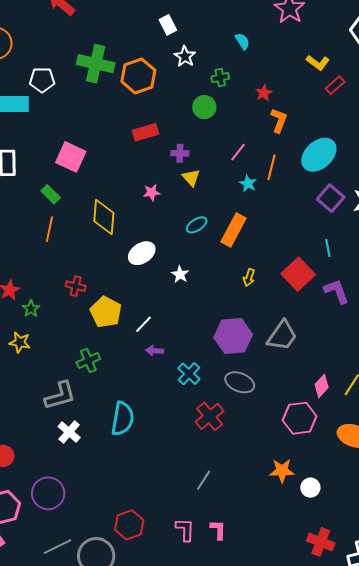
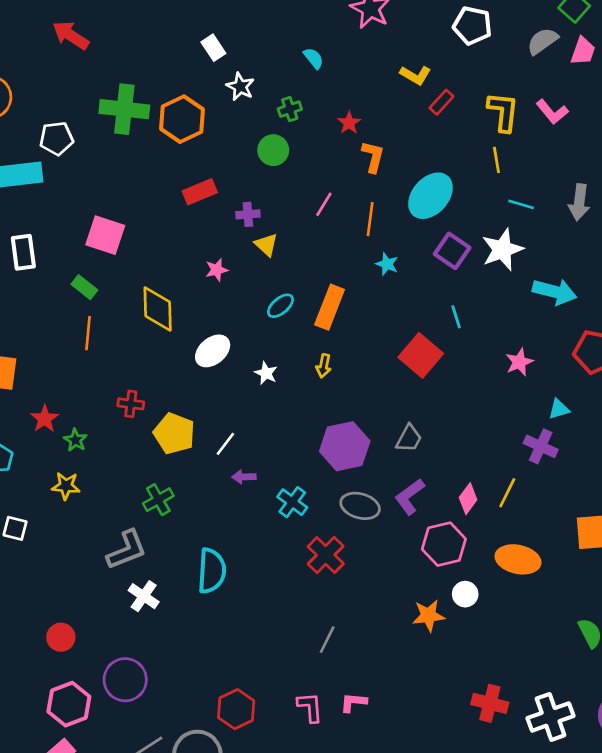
cyan star: (248, 183) -> (387, 264), moved
yellow arrow: (249, 278) -> (324, 366), moved
purple L-shape: (337, 291) -> (410, 497), moved, turned -100
gray trapezoid: (282, 336) -> (409, 438), size x0.7
white circle: (310, 488) -> (465, 594), moved
pink L-shape: (218, 530) -> (353, 702), turned -80

